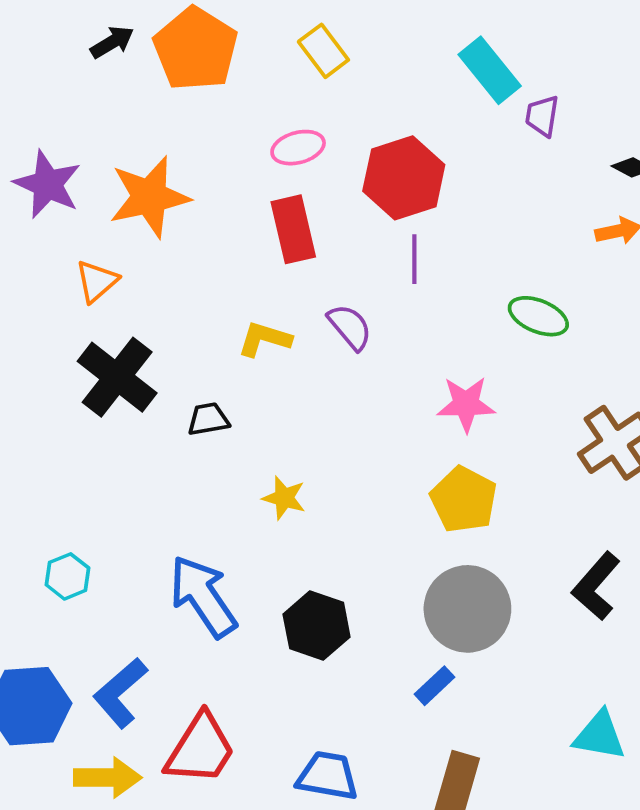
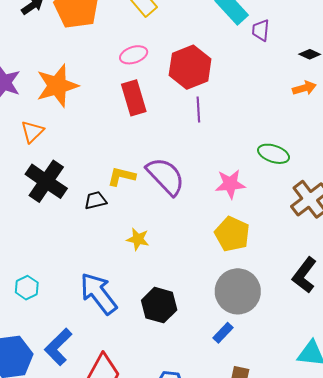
green ellipse: (538, 316) -> (274, 154), moved
purple semicircle: (350, 327) -> (166, 176), moved, size x1.6
yellow L-shape: (264, 339) -> (121, 176), moved

